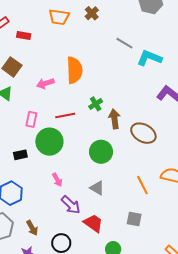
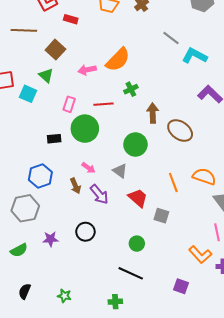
orange semicircle: (74, 70) -> (118, 60), turned 40
green cross: (96, 104) -> (131, 89), moved
pink arrow: (57, 180) -> (88, 168), turned -32
gray triangle: (97, 188) -> (120, 171), moved
red trapezoid: (93, 223) -> (138, 198), moved
brown arrow: (32, 228) -> (75, 186), moved

